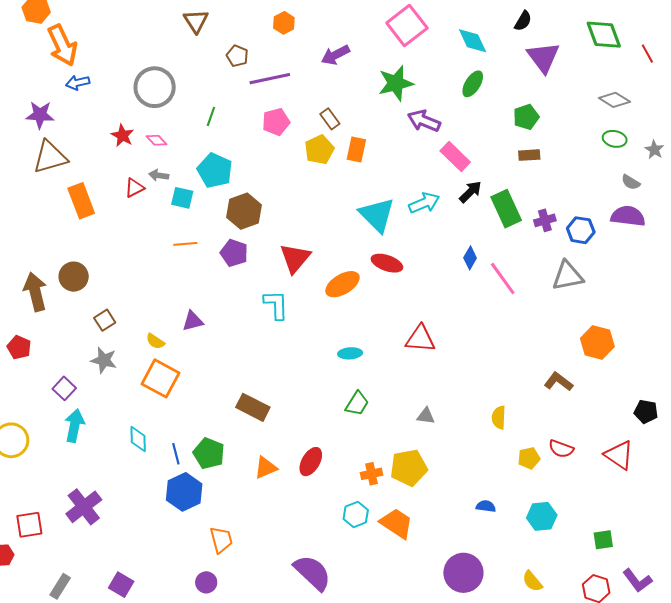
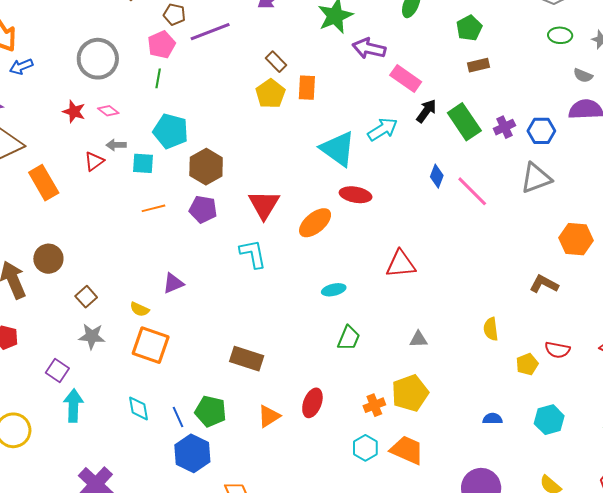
pink pentagon: (276, 122) -> (161, 45), moved

